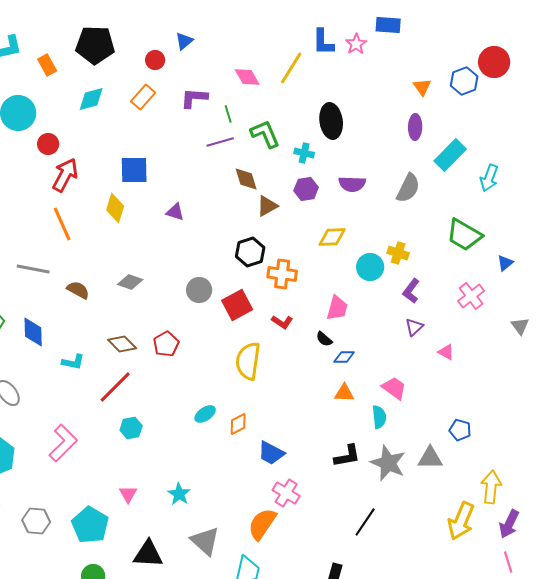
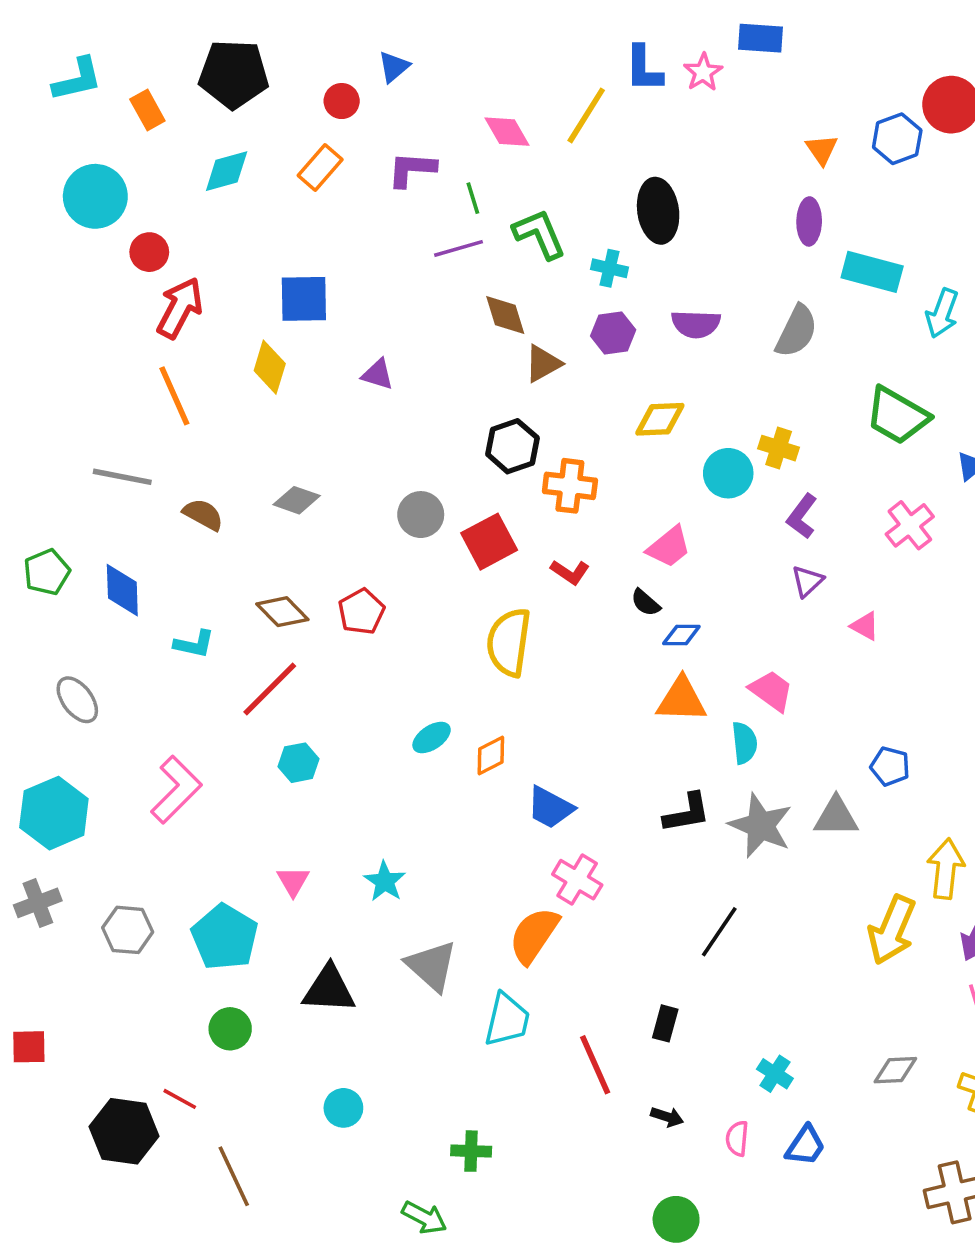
cyan rectangle: (450, 155) -> (872, 272), turned 60
pink trapezoid: (337, 308) -> (669, 547), turned 36
orange triangle: (344, 393) -> (681, 700), size x1.4

